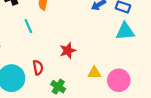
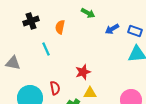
yellow triangle: (94, 73) -> (90, 93), moved

